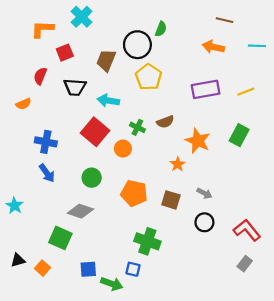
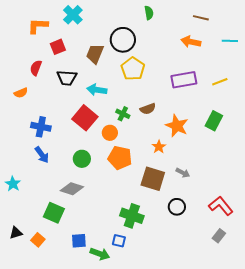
green semicircle: (161, 29) -> (149, 13), moved, turned -32
orange pentagon: (134, 193) -> (120, 158), moved
brown square: (171, 200) -> (153, 179), size x1.4
black circle: (204, 222) -> (177, 207), moved

